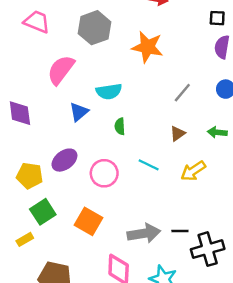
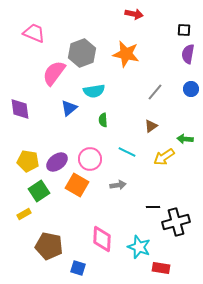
gray hexagon: (95, 28) -> (82, 53), moved
green arrow: (217, 132) -> (185, 139), moved
purple ellipse: (64, 160) -> (57, 162), moved
orange square: (89, 221) -> (77, 185), moved
gray arrow: (144, 233) -> (118, 185), moved, size x0.6

